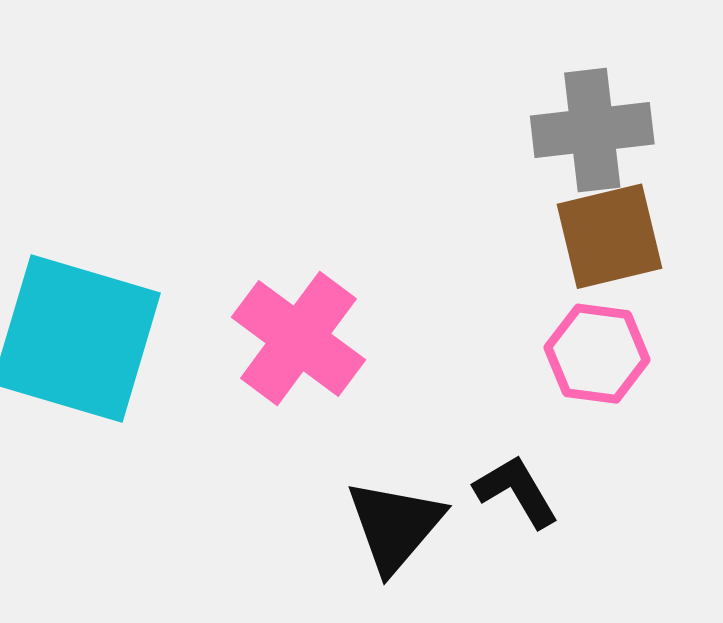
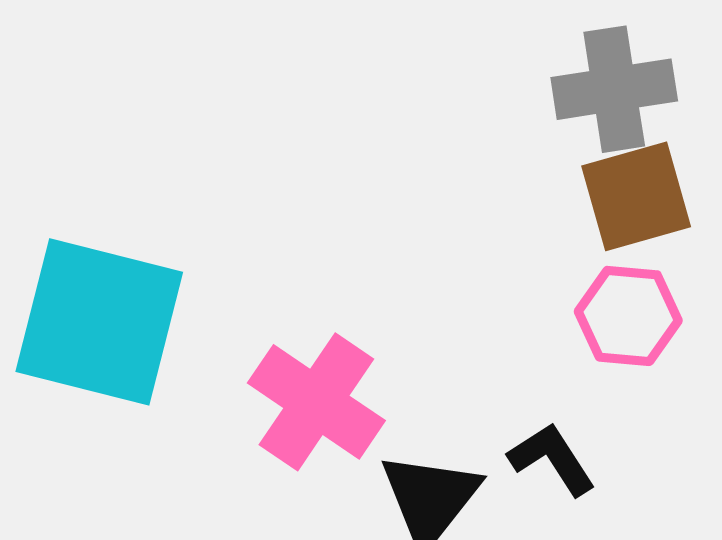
pink cross: (298, 338) -> (316, 402), moved

